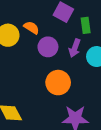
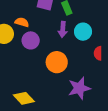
purple circle: (48, 47) -> (31, 40), moved

